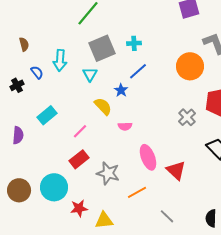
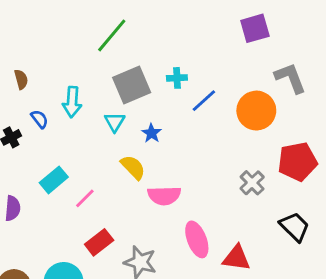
blue line: (138, 71) -> (204, 101), moved
blue star: (121, 90) -> (151, 133), moved
pink semicircle: (125, 126) -> (164, 196), size x1.6
pink line: (80, 131) -> (85, 198), moved
red triangle: (176, 170) -> (236, 258), turned -35

